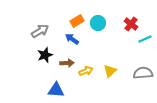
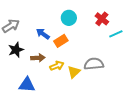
orange rectangle: (77, 21) -> (61, 41), moved
yellow triangle: (110, 71) -> (74, 72), moved
gray semicircle: (143, 73) -> (94, 64), moved

